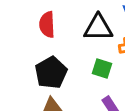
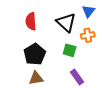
black triangle: (98, 28) -> (66, 22), turned 45

